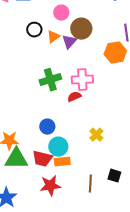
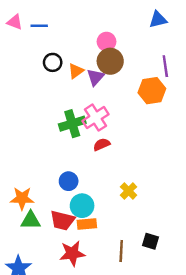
pink circle: (61, 13) -> (107, 42), moved
pink cross: (82, 80) -> (95, 118), moved, turned -30
green triangle: (16, 159) -> (31, 220), size x0.7

